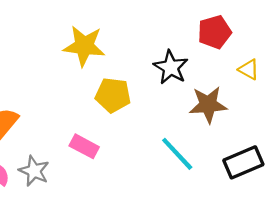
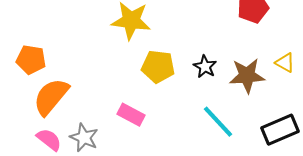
black star: (171, 67) -> (205, 67), moved, size x0.7
yellow triangle: (249, 69) -> (285, 63), moved

